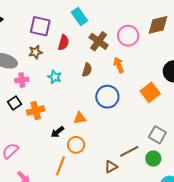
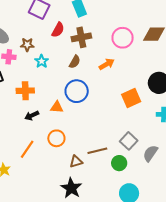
brown cross: (99, 41) -> (81, 37), moved, turned 30
brown star: (35, 52) -> (27, 45), moved
orange arrow: (119, 65) -> (107, 64), turned 70
blue circle: (107, 97) -> (77, 91), moved
orange cross: (36, 110) -> (25, 91), moved
orange circle: (76, 145) -> (56, 138), moved

